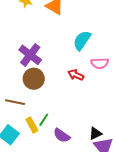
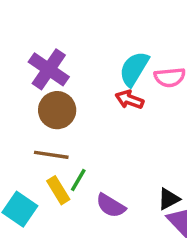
cyan semicircle: (82, 40) -> (134, 69), moved
brown line: (15, 102) -> (51, 155), moved

